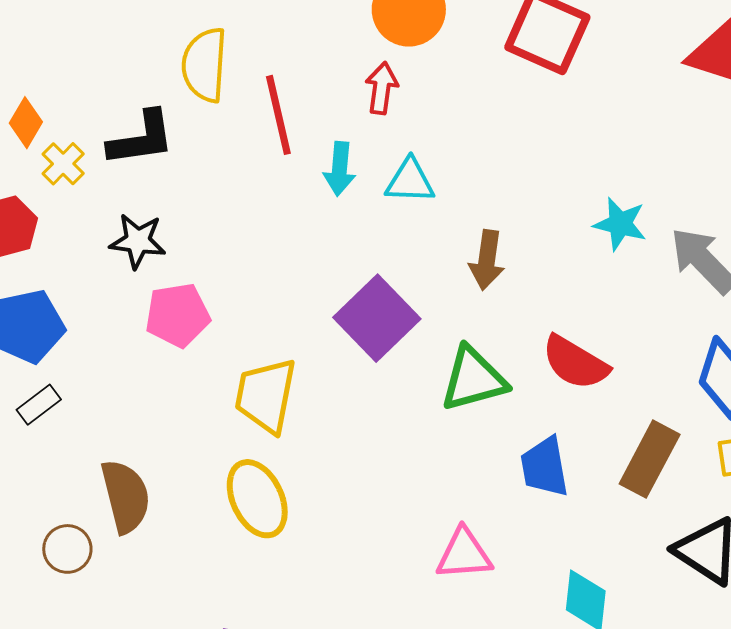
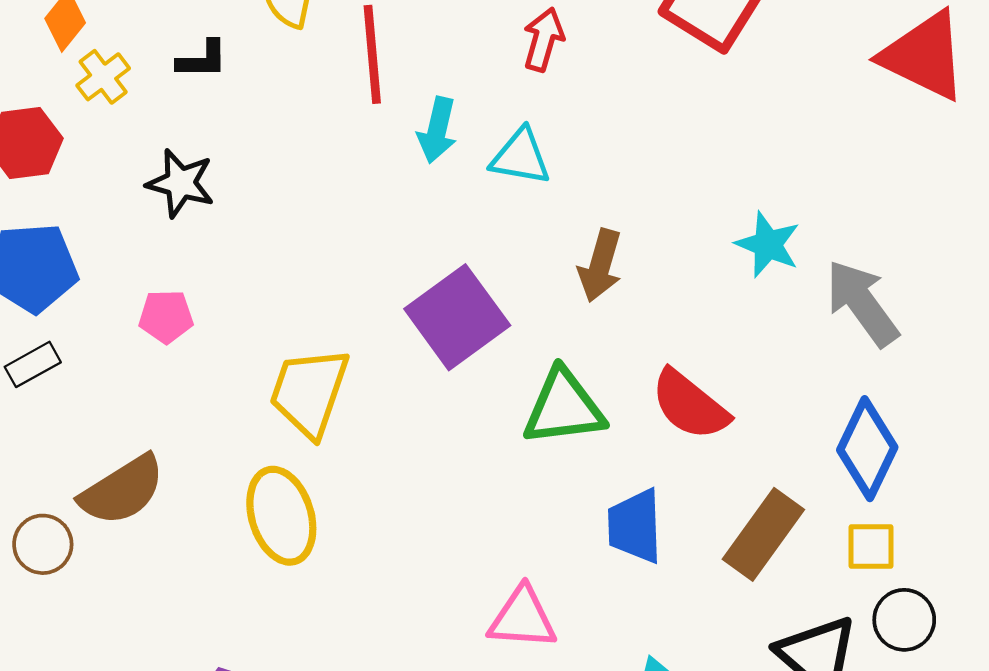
red arrow: (382, 88) -> (544, 39), moved
black L-shape: (141, 138) -> (202, 60), size x0.6
pink pentagon: (178, 315) -> (166, 316), moved, size x0.7
brown semicircle: (126, 496) -> (122, 490), turned 64

